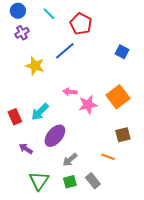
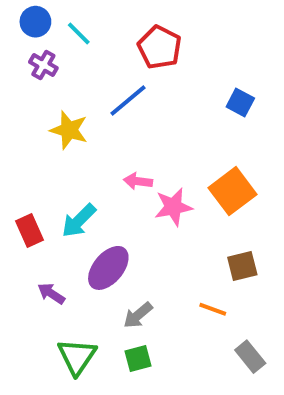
cyan line: (49, 14) -> (79, 33), moved
purple cross: (22, 33) -> (43, 65), turned -32
gray rectangle: (93, 181) -> (250, 357), moved

